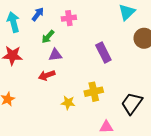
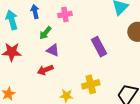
blue arrow: (38, 14) -> (35, 12), turned -48
purple triangle: (55, 55) -> (53, 50), turned 32

